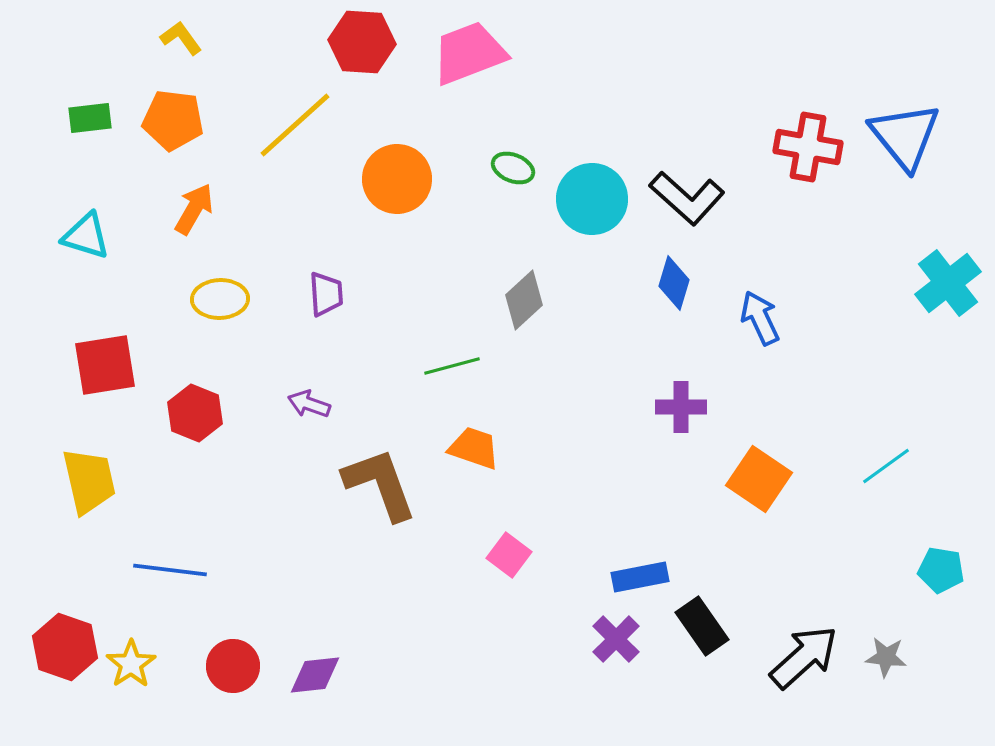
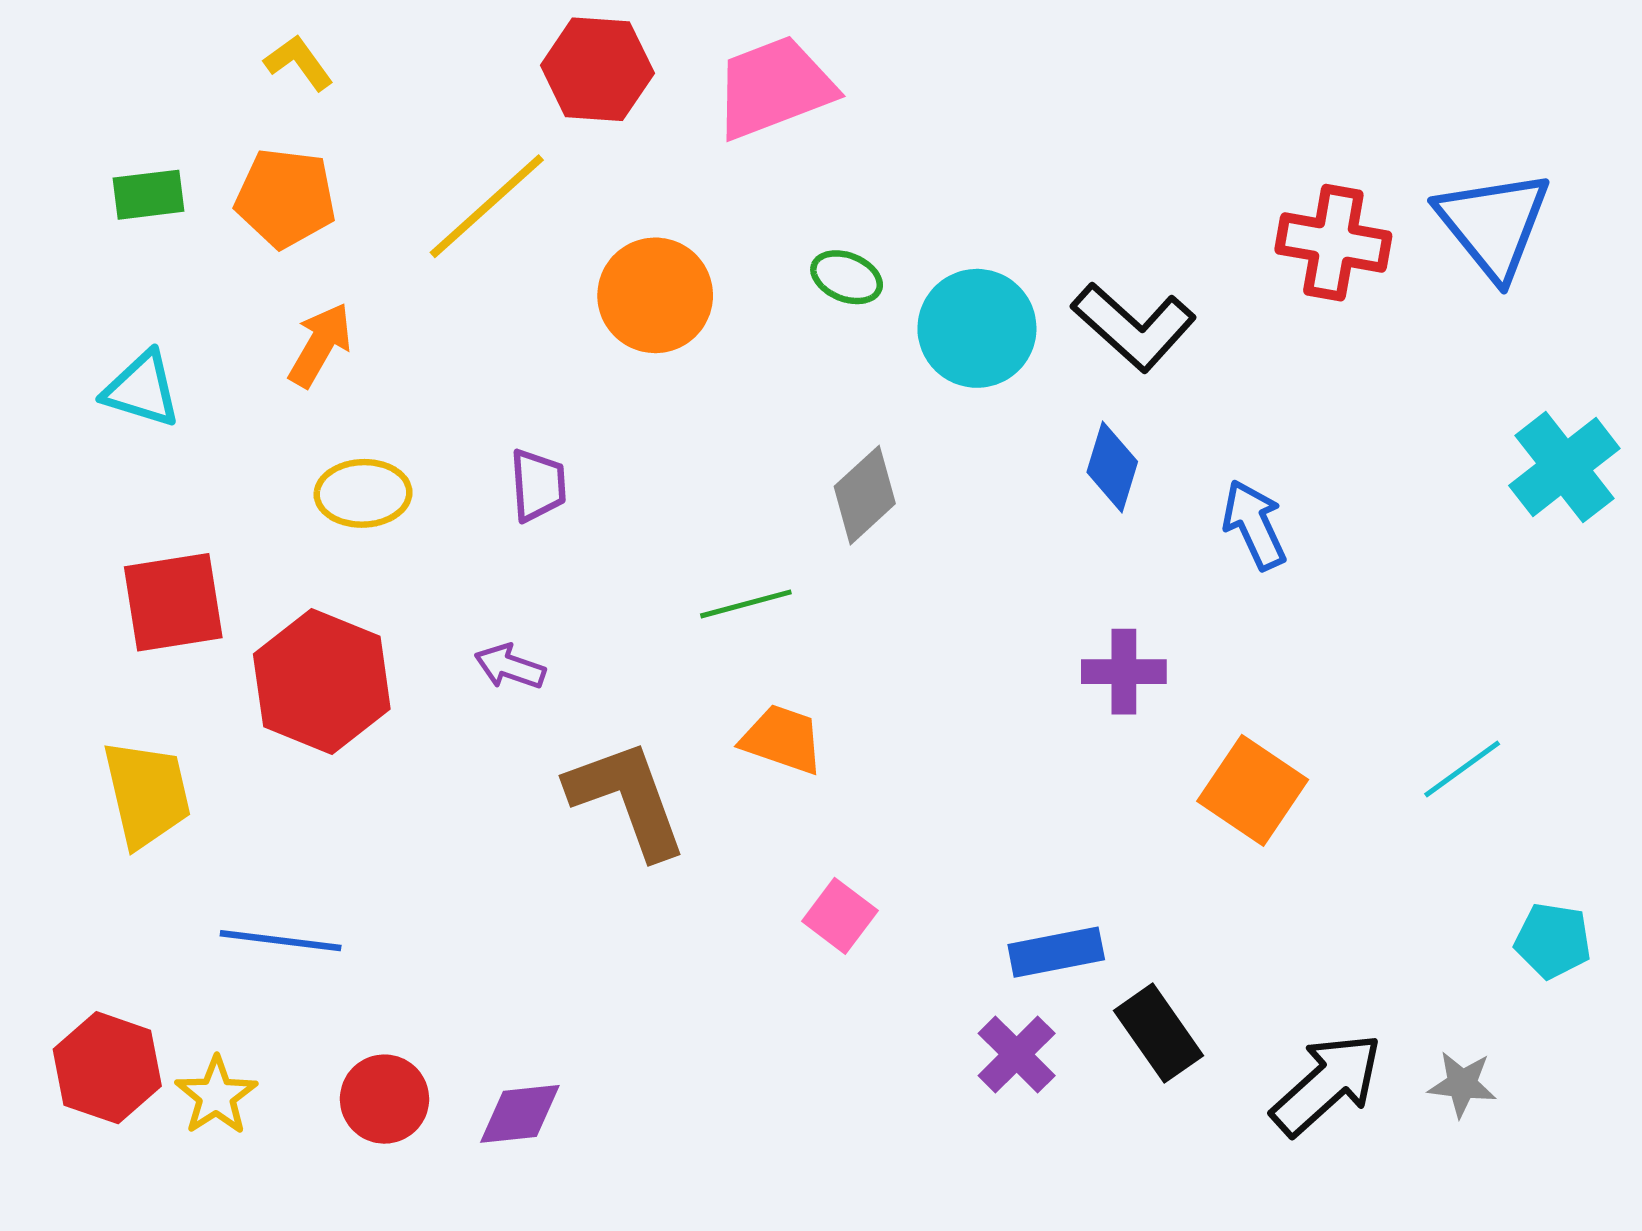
red hexagon: (195, 413) -> (322, 682), size x1.5

